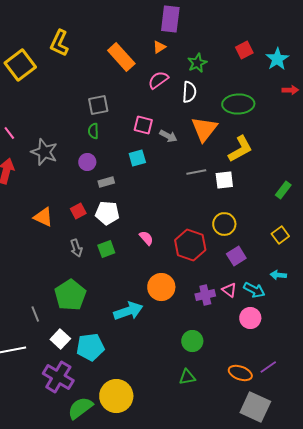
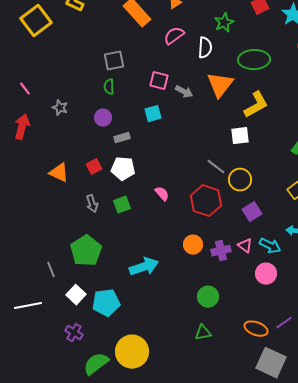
green star: (197, 63) -> (224, 23), moved
gray star: (44, 152) -> (60, 108), size x0.6
gray line: (196, 172) -> (216, 167), moved, turned 48
orange circle: (161, 287) -> (193, 245), moved, size x0.7
purple cross: (58, 377) -> (74, 333), size x0.6

